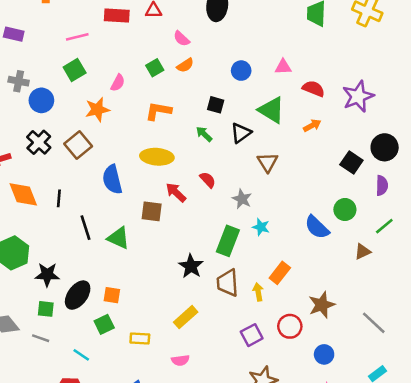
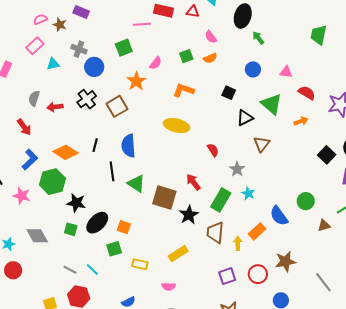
pink line: (77, 37) -> (142, 24), moved
orange star: (97, 109) -> (136, 81), turned -30
green arrow: (204, 134) -> (258, 38), moved
blue semicircle: (112, 179) -> (128, 146), moved
red arrow: (176, 192) -> (193, 182), moved
orange diamond: (23, 194) -> (66, 152), moved, turned -45
green circle: (345, 210) -> (306, 201), moved
brown square: (152, 211) -> (164, 197), moved, size x1.4
blue semicircle: (317, 227) -> (279, 216), moved
gray line: (41, 338) -> (70, 270), moved

